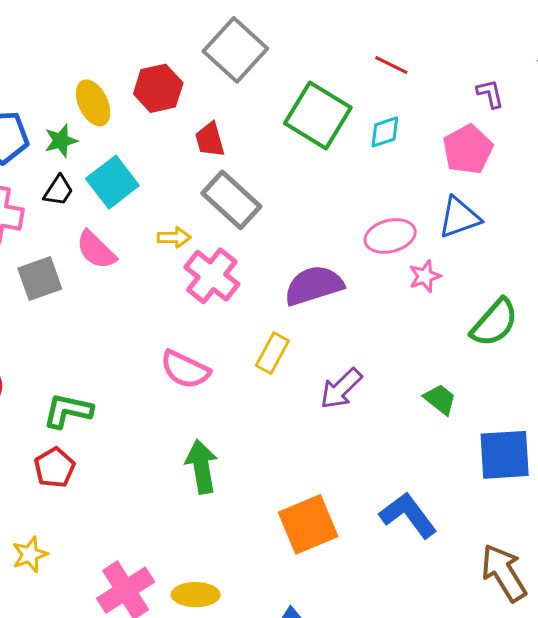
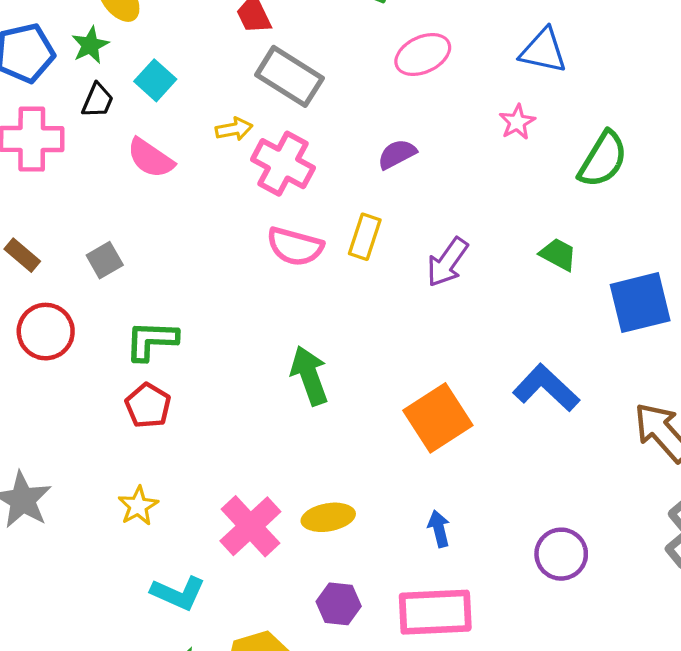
cyan square: (112, 182) -> (155, 80), size x0.7
blue triangle: (459, 217) -> (543, 51), turned 42
pink ellipse: (390, 236) -> (423, 55), moved
gray square: (40, 279) -> (105, 260), moved, size x0.7
purple semicircle: (314, 285) -> (397, 154), size x0.6
pink semicircle: (185, 370) -> (295, 247), moved

